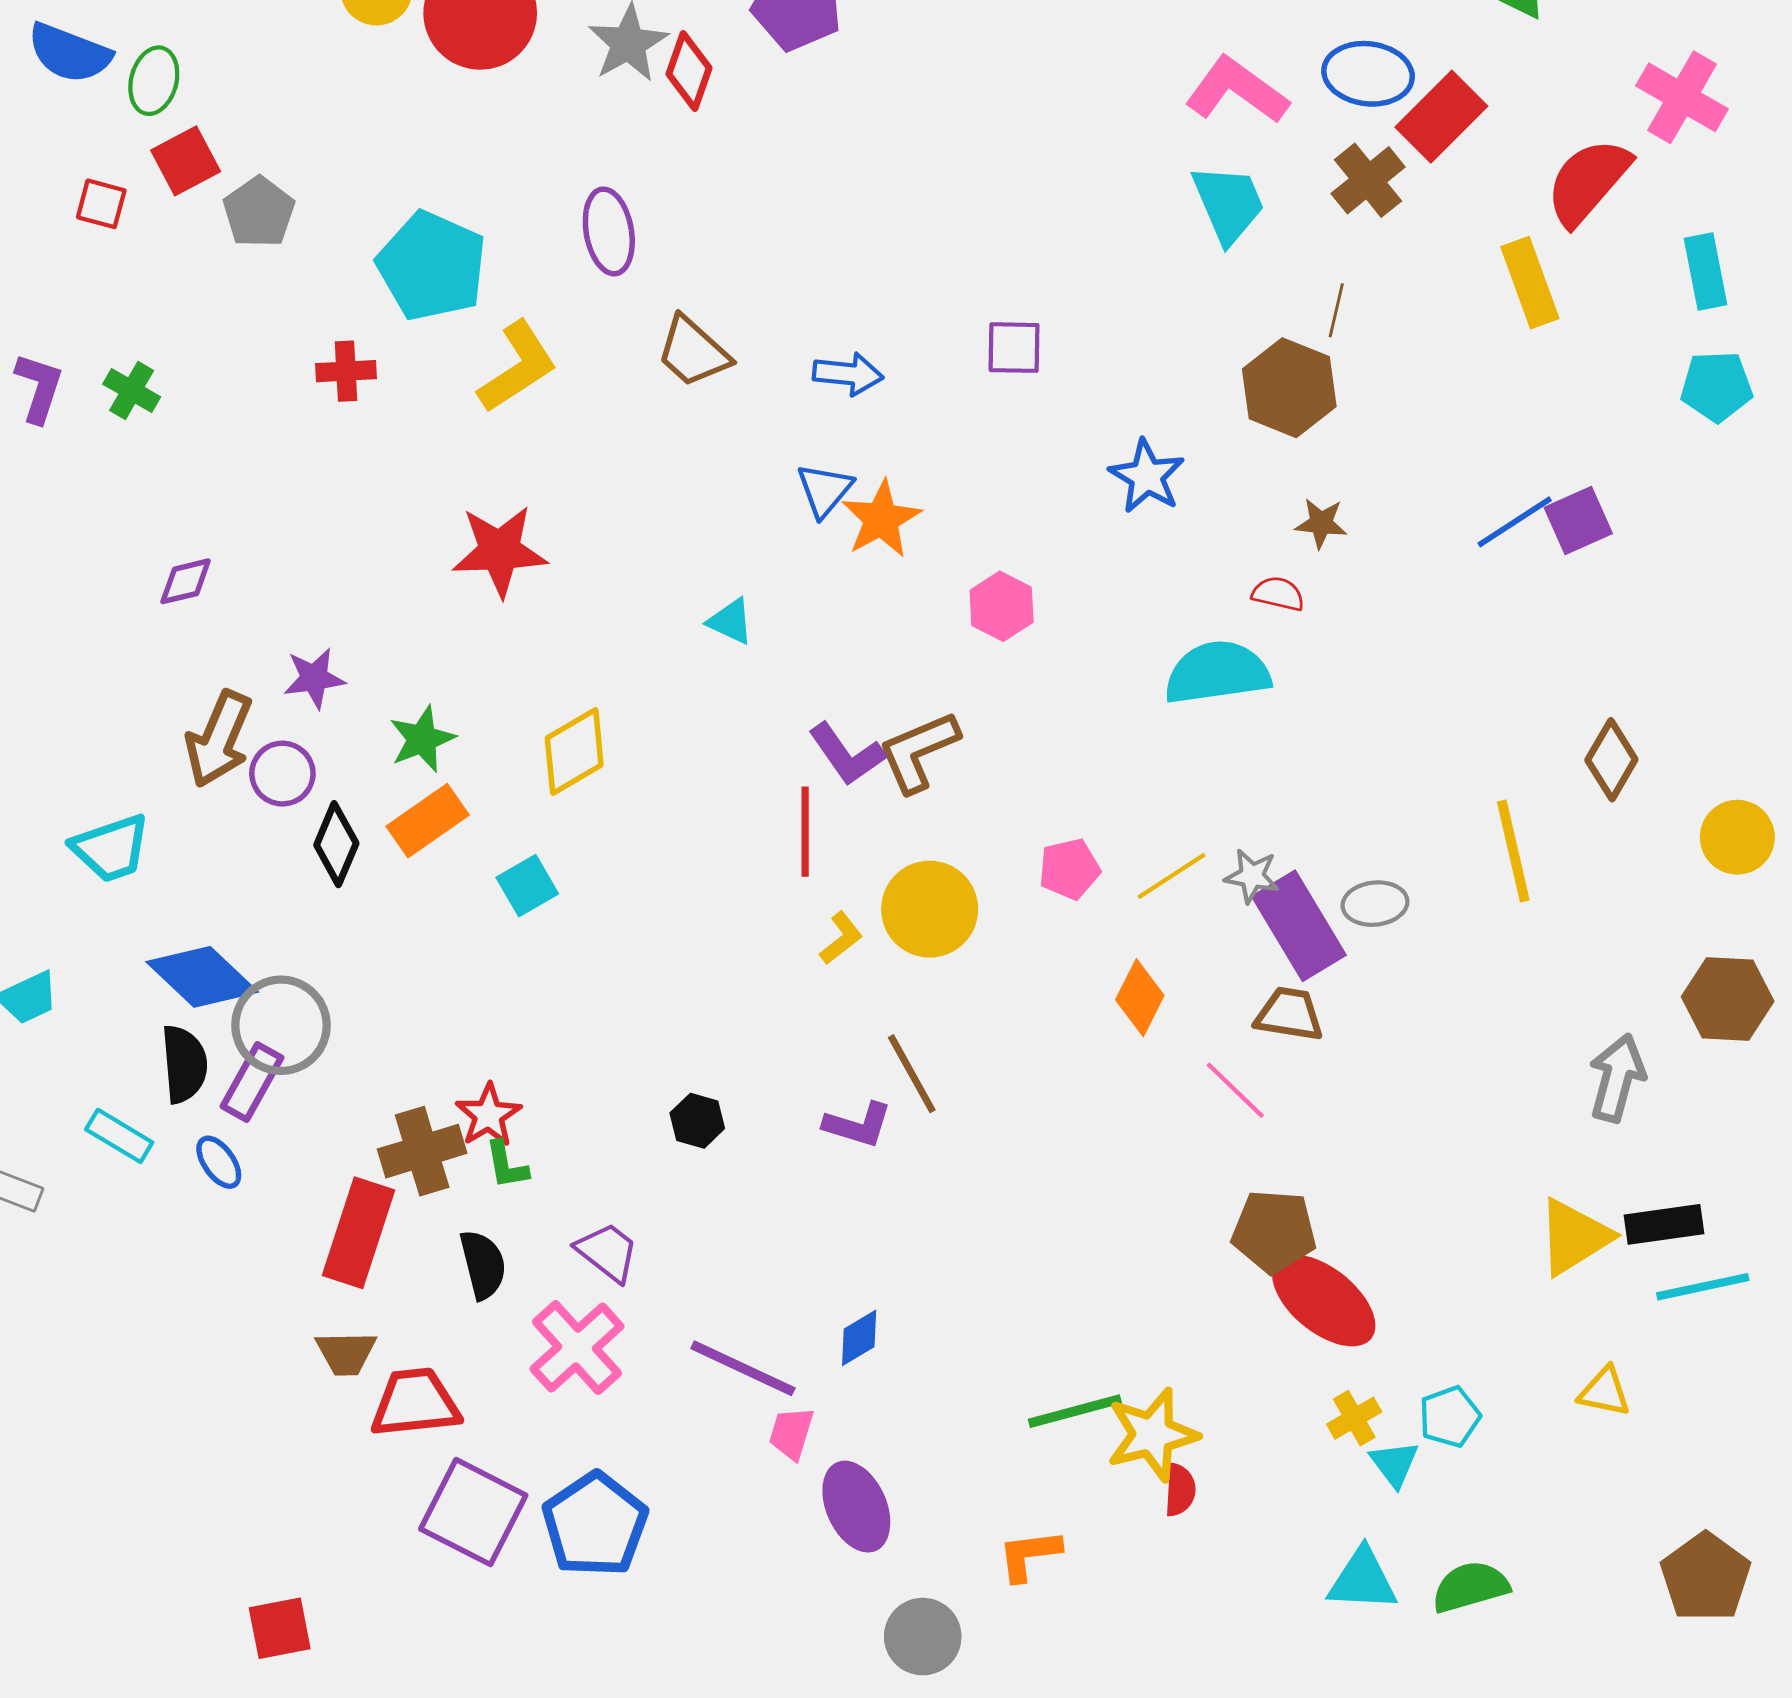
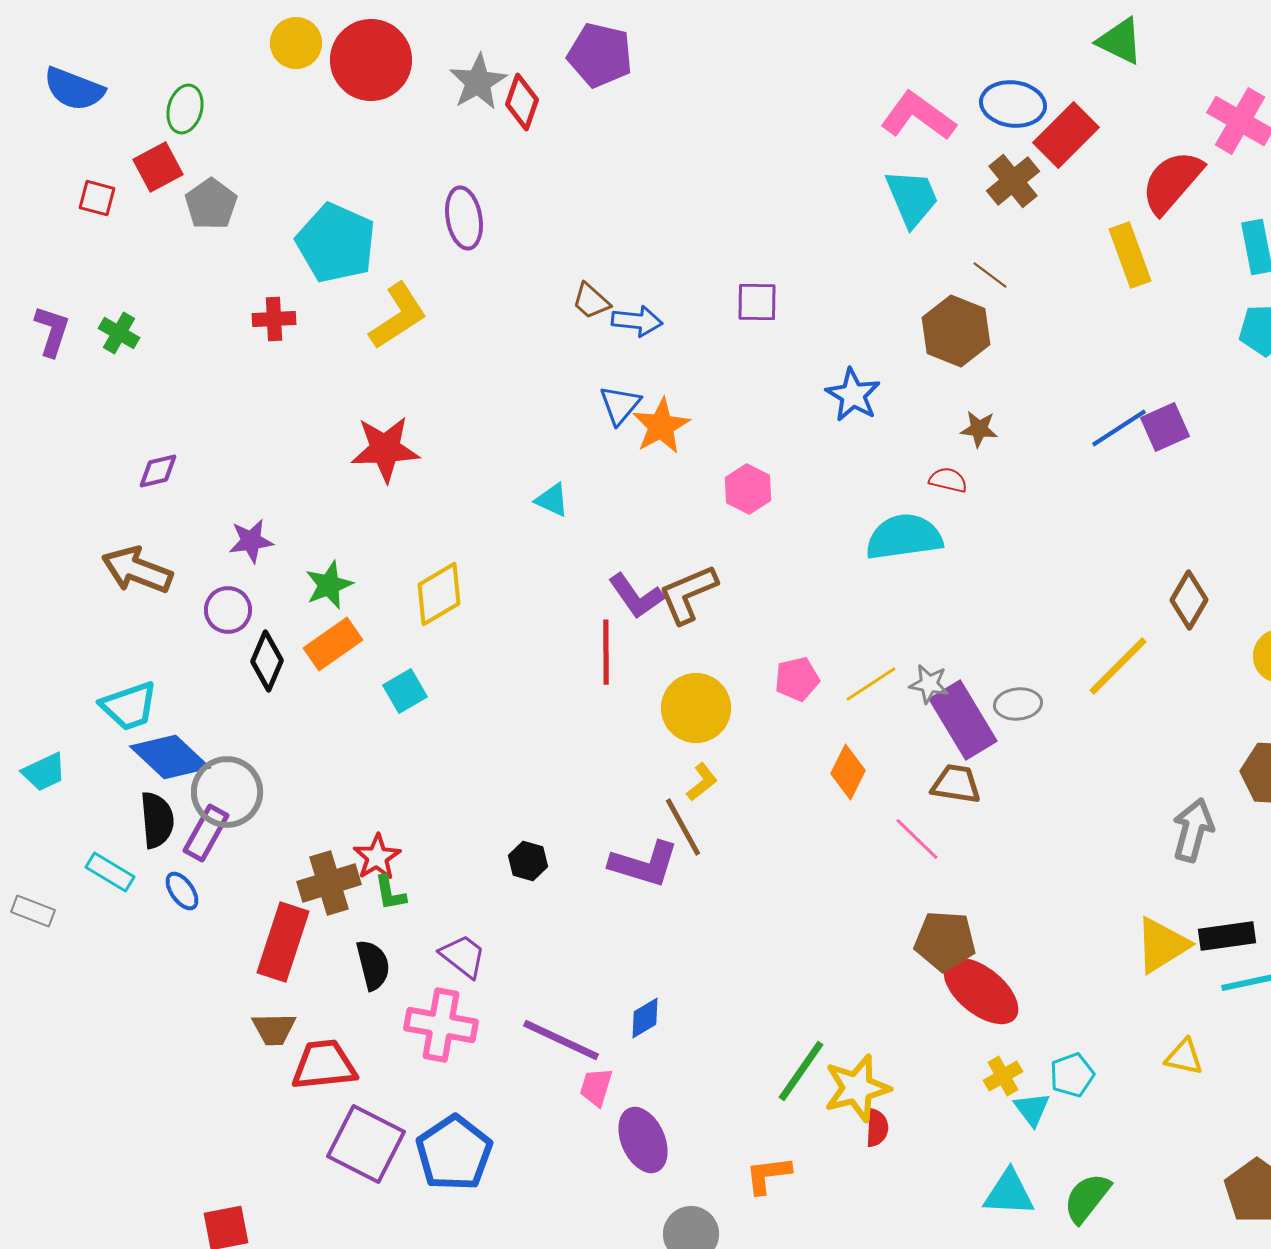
green ellipse: (154, 81) -> (185, 109), moved
brown line: (1336, 310) -> (990, 275), turned -66
brown trapezoid: (693, 352) -> (591, 301), moved, size x0.7
brown arrow: (219, 739) -> (137, 570), moved, turned 88
cyan trapezoid: (111, 848) -> (129, 706), moved
yellow line: (1513, 851) -> (1118, 666), turned 58
yellow L-shape: (841, 938) -> (702, 782), moved
purple L-shape: (858, 1125) -> (644, 864), size x1.4
pink cross: (577, 1348) -> (441, 1025), turned -38
green line: (1075, 1411) -> (801, 1071), turned -40
green semicircle: (1470, 1587) -> (1087, 1198), turned -36

